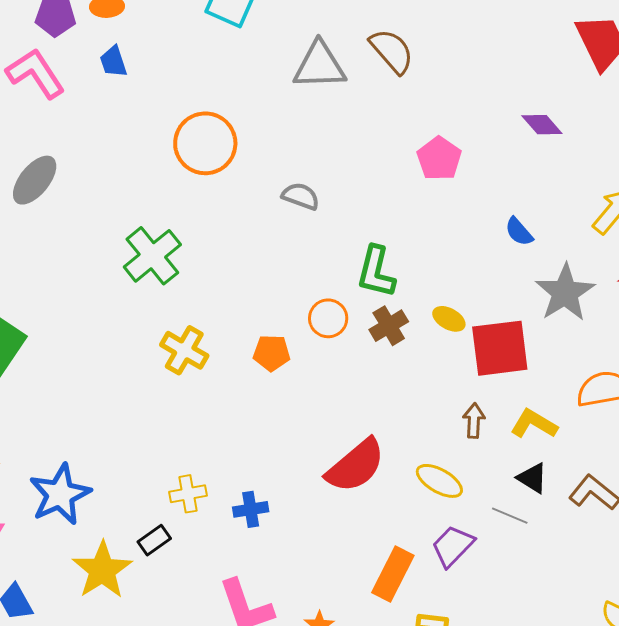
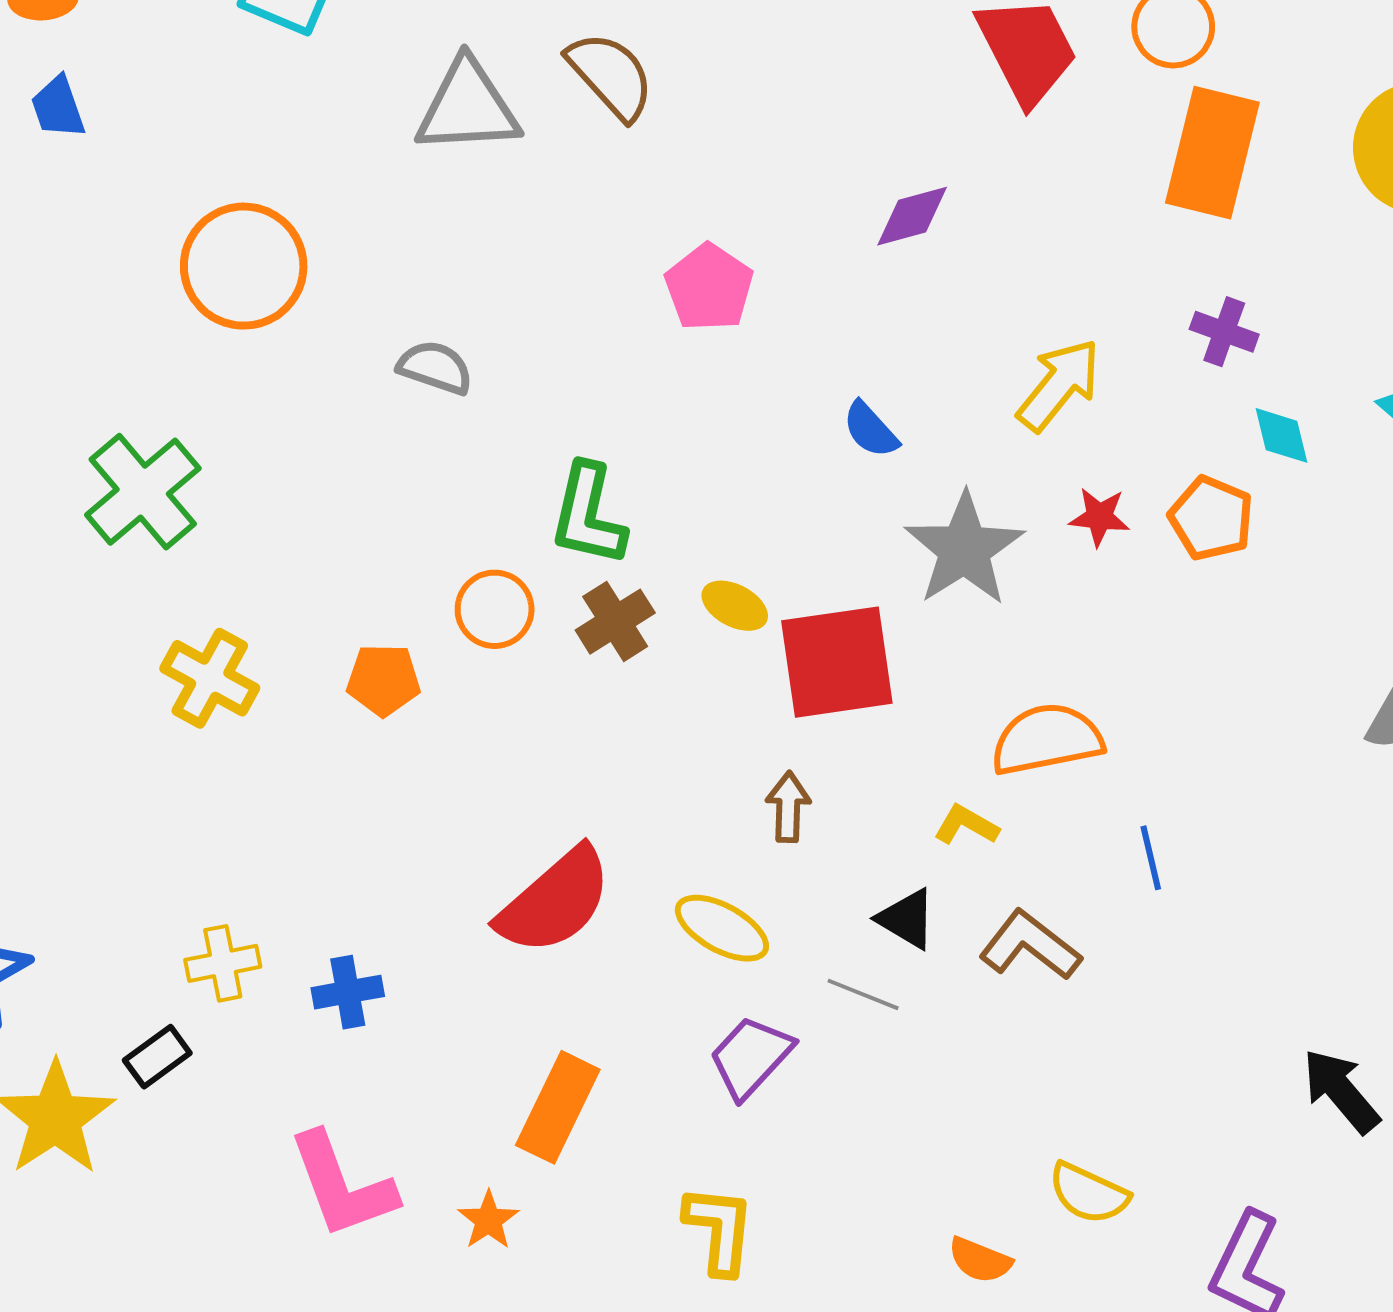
purple diamond: (542, 125) -> (912, 216), turned -63
yellow L-shape: (534, 424) -> (966, 825), moved, size x0.7
orange rectangle: (393, 574) -> (558, 1107), moved

